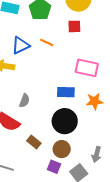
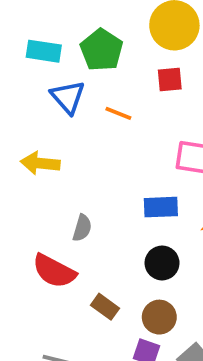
blue triangle: (21, 45) -> (68, 97), moved, turned -42
black circle: (65, 121) -> (162, 263), size x0.7

